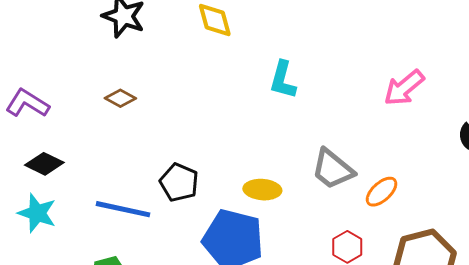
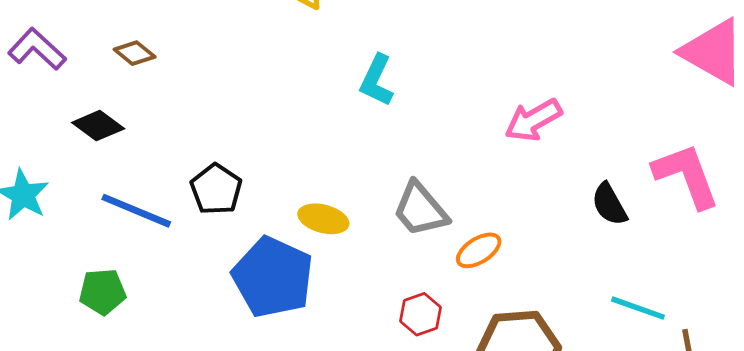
brown diamond: (120, 98) -> (135, 53), moved
black diamond: (44, 164) -> (98, 126), moved

